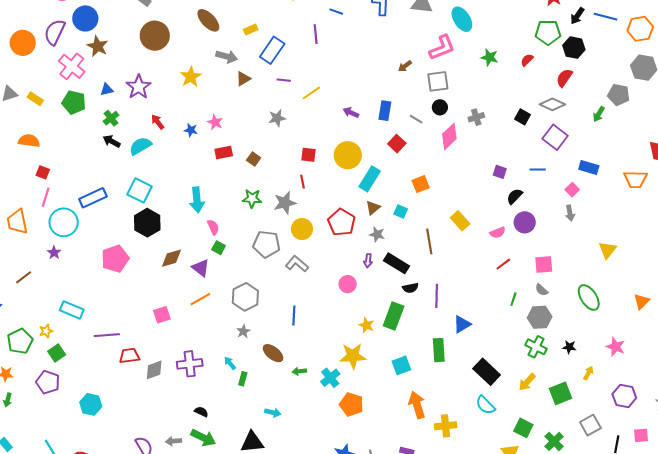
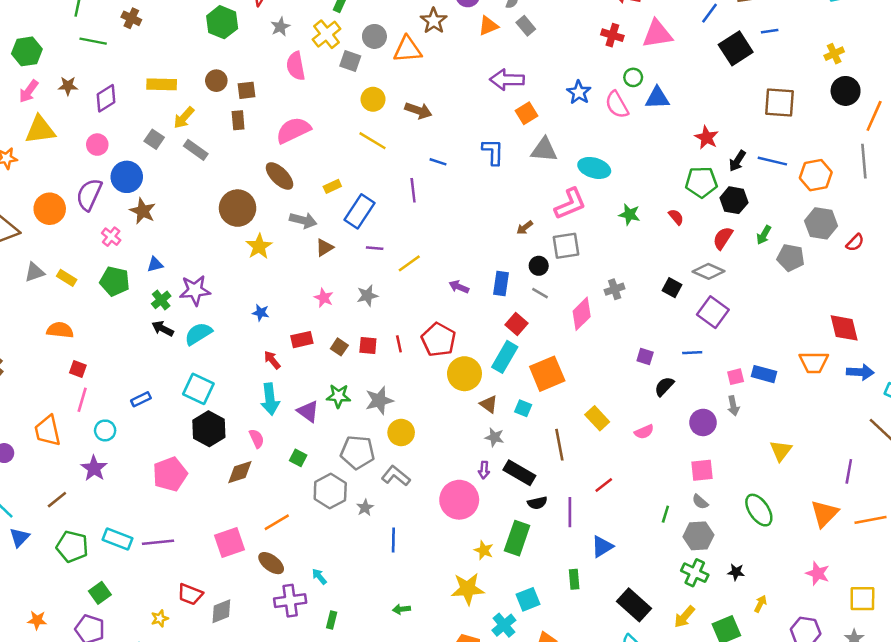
cyan ellipse: (462, 19) -> (594, 168), turned -40
brown circle: (155, 36) -> (238, 208), moved
red semicircle: (527, 60) -> (676, 217), turned 96
pink cross: (72, 66) -> (111, 237), size x0.6
purple star: (139, 87) -> (195, 290), moved, turned 30
black circle: (440, 107) -> (539, 266), moved
green arrow: (599, 114) -> (764, 235), moved
red arrow: (158, 122) -> (272, 360), moved
pink star: (215, 122) -> (324, 298), moved
red square: (308, 155) -> (368, 346), moved
yellow circle: (348, 155) -> (464, 374), moved
blue rectangle: (589, 168) -> (764, 374), moved
cyan rectangle: (370, 179) -> (505, 357), moved
red line: (303, 182) -> (399, 344), moved
orange square: (421, 184) -> (547, 374), size x1.6
pink square: (572, 190) -> (736, 377), turned 32
blue rectangle: (93, 198) -> (141, 399), size x0.6
brown triangle: (373, 208) -> (489, 404), turned -42
cyan circle: (64, 222) -> (105, 430), size x0.6
red pentagon: (341, 222) -> (439, 340), moved
purple circle: (525, 222) -> (703, 422), moved
pink semicircle: (213, 227) -> (257, 439), moved
purple star: (54, 253) -> (94, 468), size x1.5
red line: (503, 264) -> (604, 485), moved
purple triangle: (201, 268) -> (308, 411), moved
pink circle: (348, 284) -> (459, 500), size x1.8
gray hexagon: (245, 297) -> (330, 491), moved
orange triangle: (642, 301) -> (824, 514), size x1.4
pink square: (162, 315) -> (229, 542), size x1.4
yellow star: (46, 331) -> (160, 618), moved
gray star: (243, 331) -> (365, 508), moved
purple line: (107, 335) -> (158, 542), moved
green pentagon: (20, 341) -> (72, 546), moved, turned -30
pink star: (616, 347) -> (818, 573), moved
green rectangle: (439, 350) -> (574, 579), size x0.7
brown ellipse: (273, 353) -> (271, 563), moved
red trapezoid: (129, 356) -> (190, 594), turned -150
cyan arrow: (230, 363) -> (319, 577), moved
purple cross: (190, 364) -> (290, 601), moved
cyan cross: (330, 378) -> (504, 625), moved

